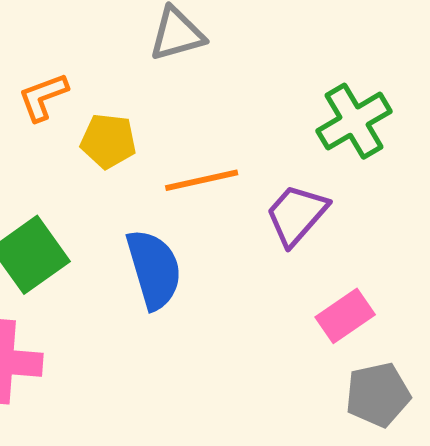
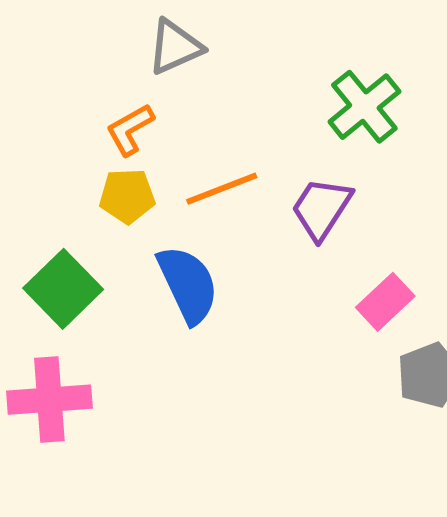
orange L-shape: (43, 97) -> (130, 130), moved
yellow pentagon: (108, 141) -> (127, 196), moved

